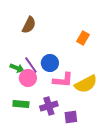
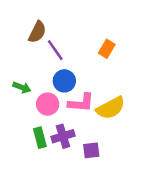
purple line: (31, 65) -> (55, 50), moved
pink circle: (28, 78) -> (48, 104), moved
green rectangle: (21, 104) -> (40, 138), moved, turned 70

